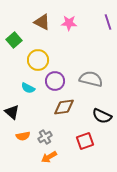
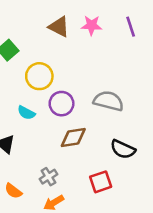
brown triangle: (42, 22) -> (59, 27), moved
pink star: (69, 23) -> (92, 25), moved
orange semicircle: (23, 136) -> (13, 191), moved, turned 48

